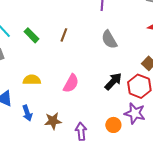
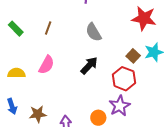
black arrow: (113, 81) -> (89, 65), moved
pink semicircle: (71, 83) -> (46, 65), moved
purple star: (135, 113) -> (120, 106), turned 30

